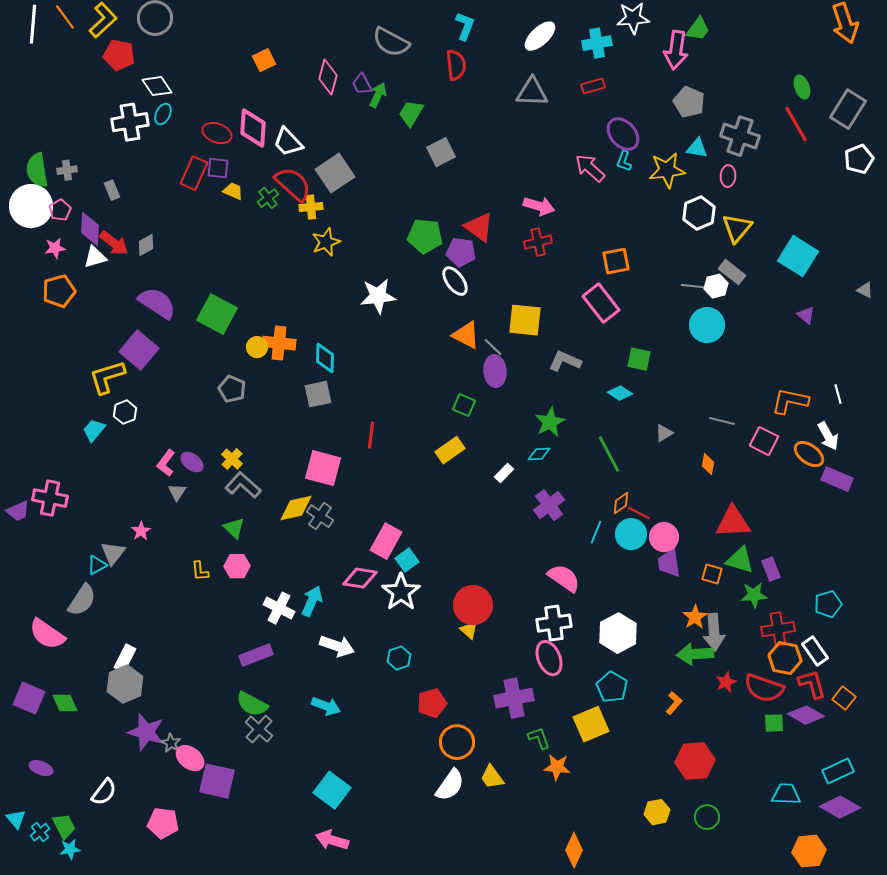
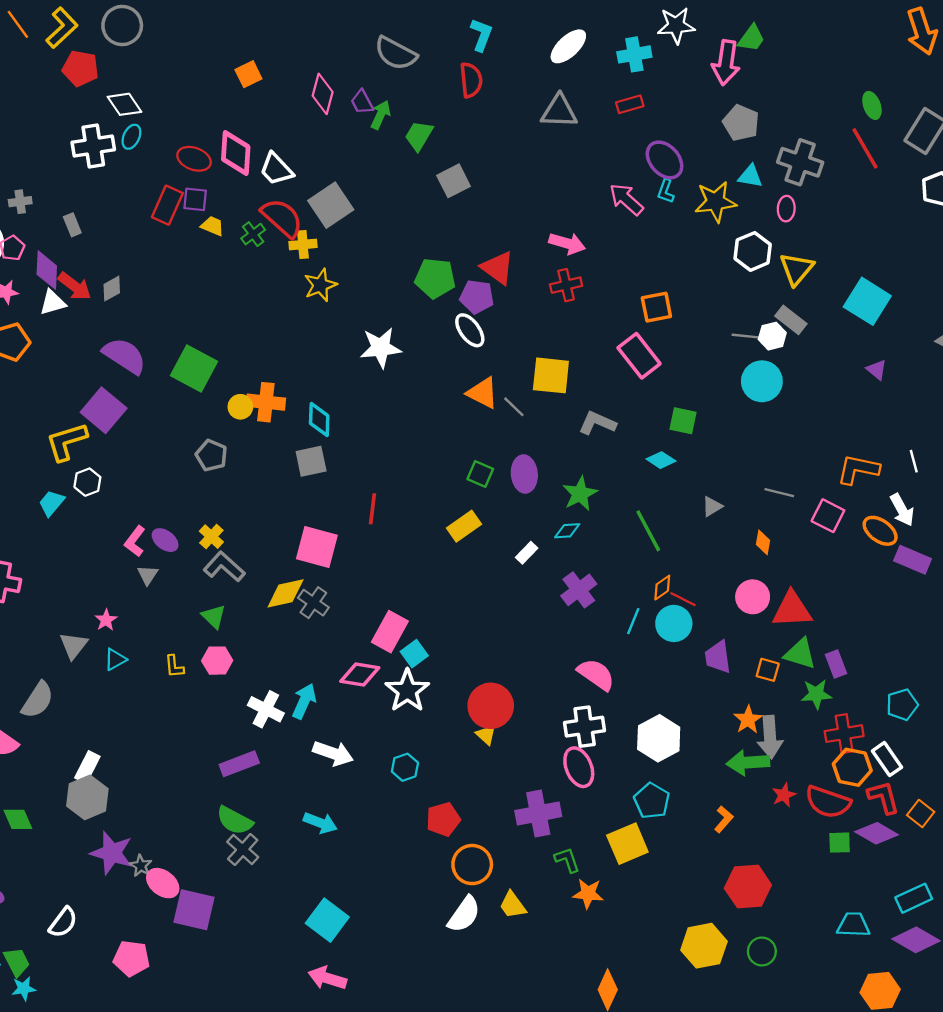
purple ellipse: (495, 371) -> (524, 474), moved
pink circle: (664, 537) -> (753, 597), moved
cyan triangle: (97, 565) -> (115, 659), moved
yellow hexagon: (657, 812) -> (704, 946), size x1.5

